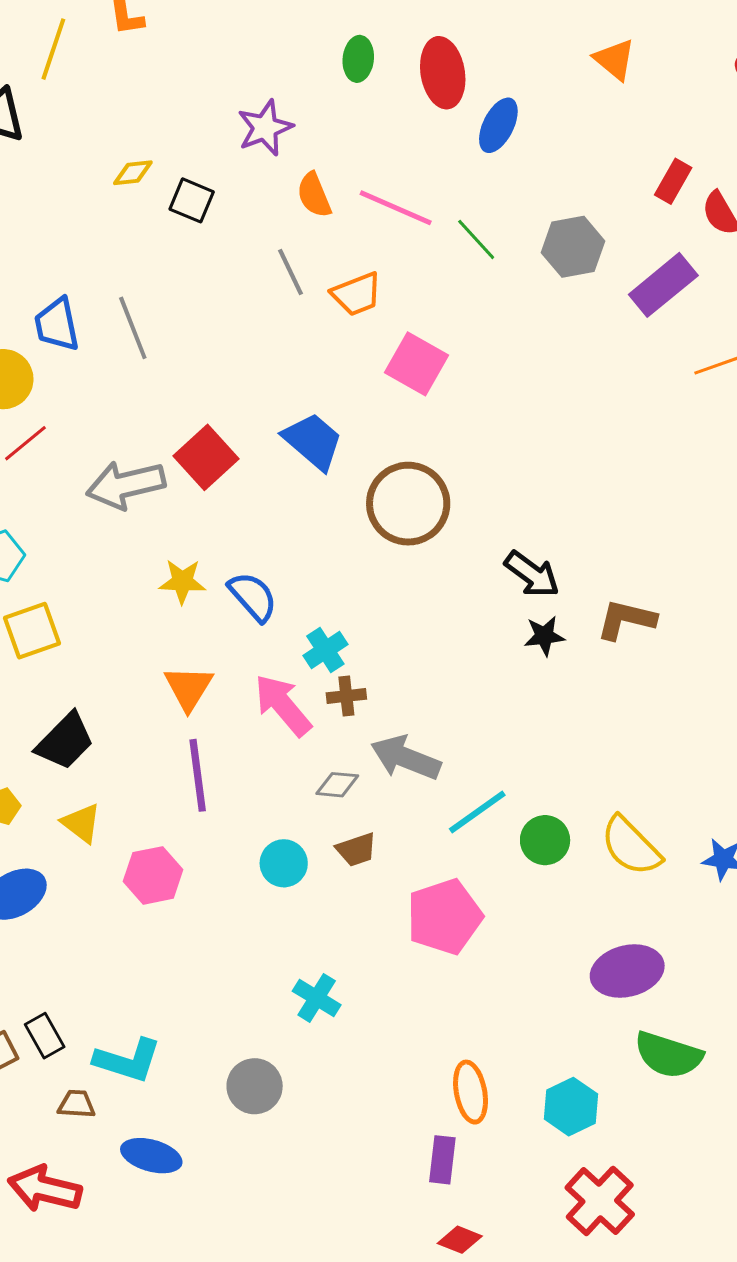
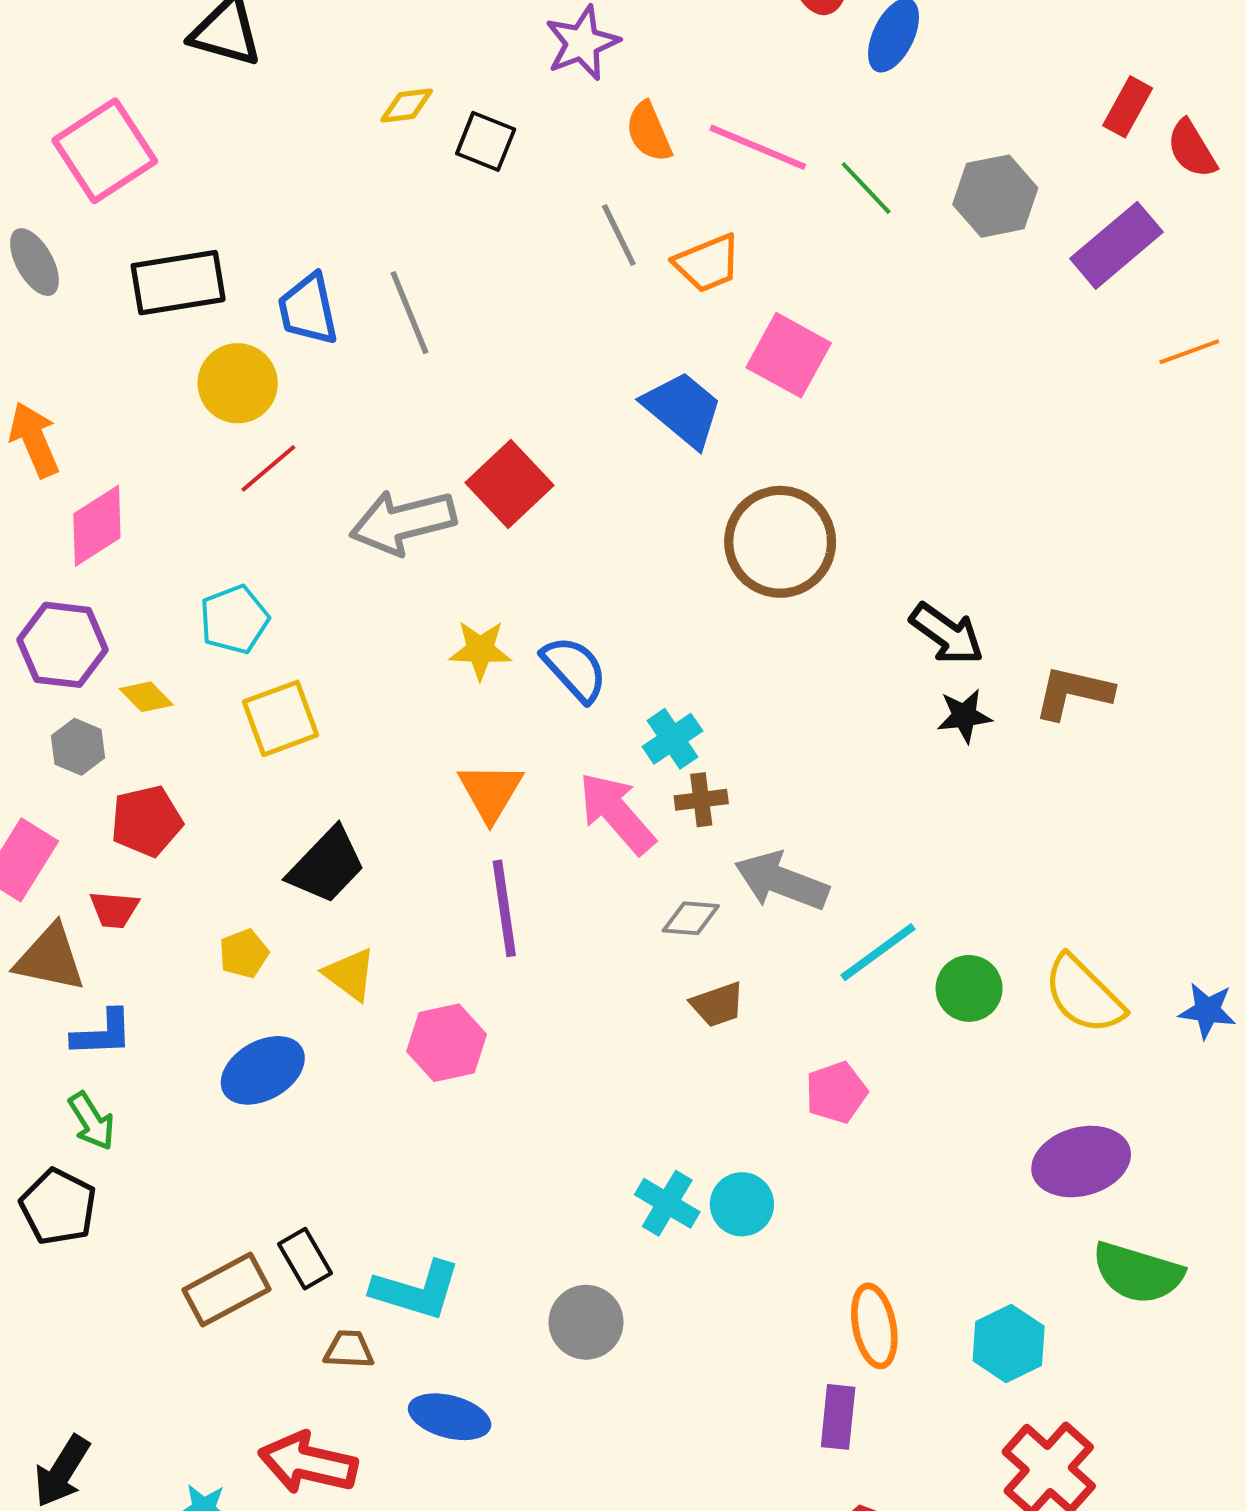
blue trapezoid: (313, 441) -> (683, 409), moved
cyan circle: (284, 863) -> (742, 1204), moved
pink pentagon: (444, 917) -> (836, 1092), size x0.6

